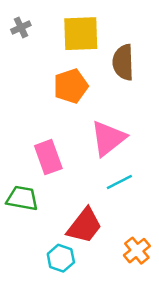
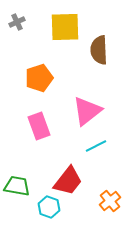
orange pentagon: (71, 86) -> (39, 78), moved
green trapezoid: (22, 198) -> (17, 186), moved

